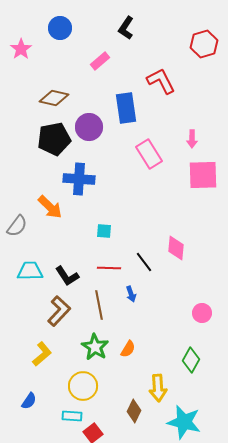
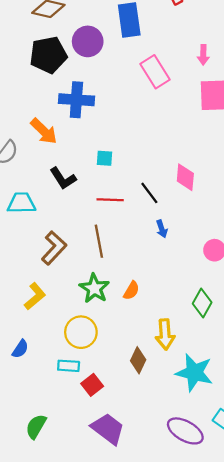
black L-shape: (67, 276) -> (63, 178), moved
blue arrow: (131, 294) -> (162, 229), moved

